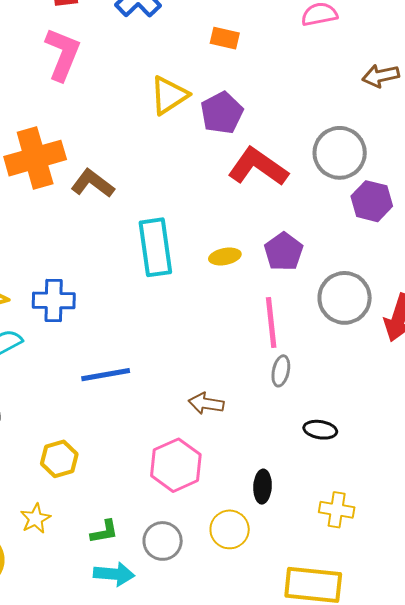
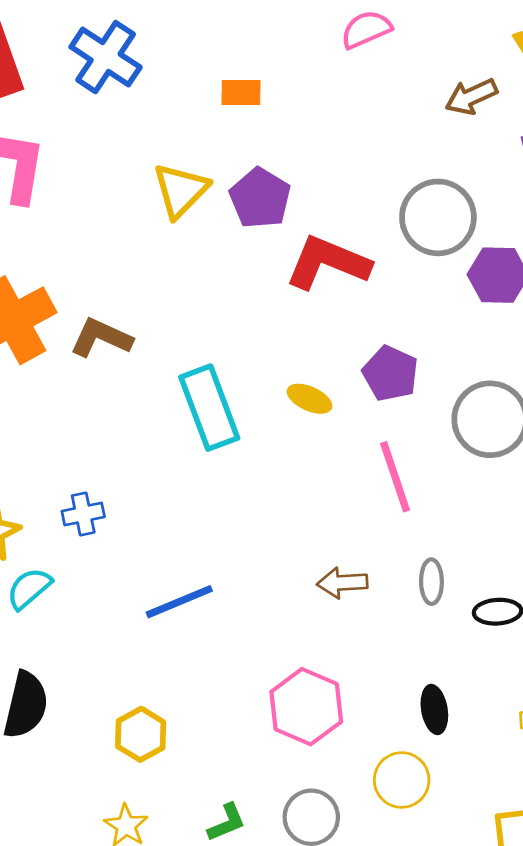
yellow ellipse: (225, 256) -> (310, 399), turned 48
blue cross: (54, 300) -> (83, 514), size x0.7
gray ellipse: (281, 371) -> (431, 582), moved
brown arrow: (206, 403) -> (342, 583), moved

